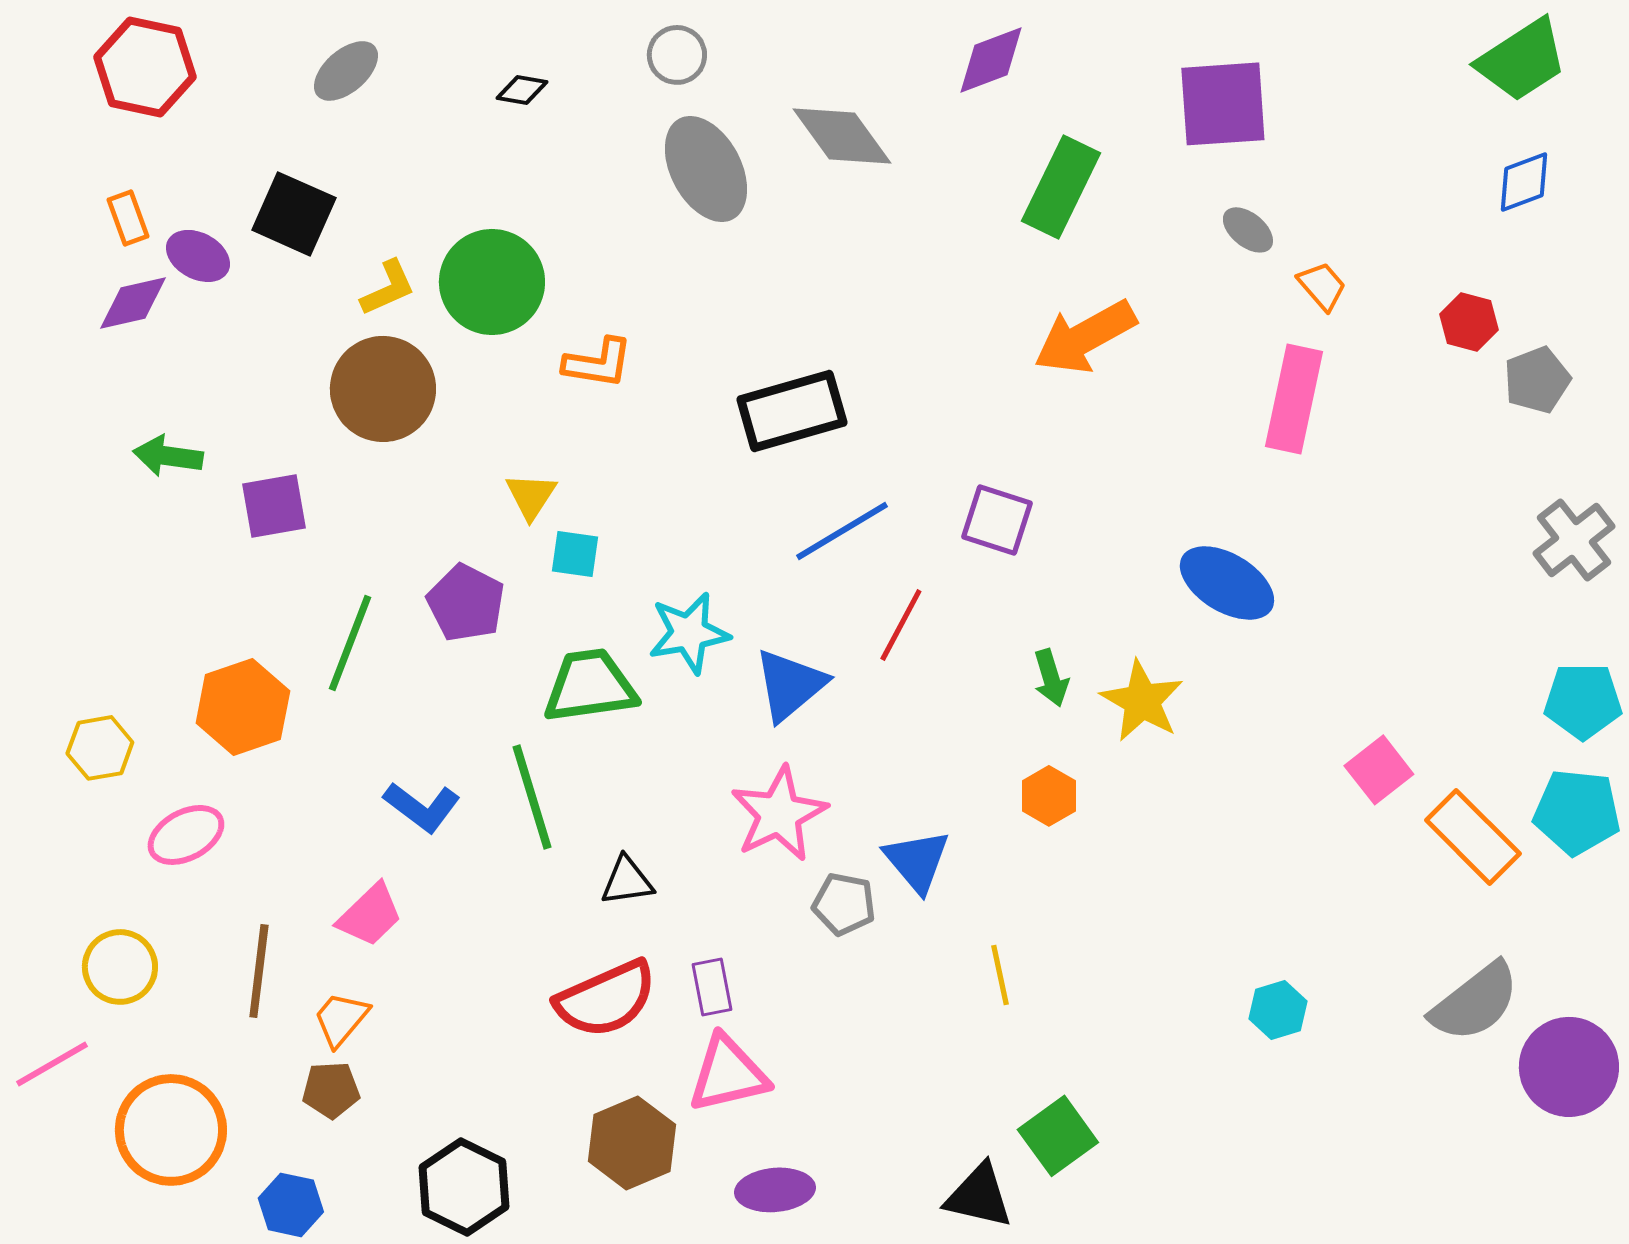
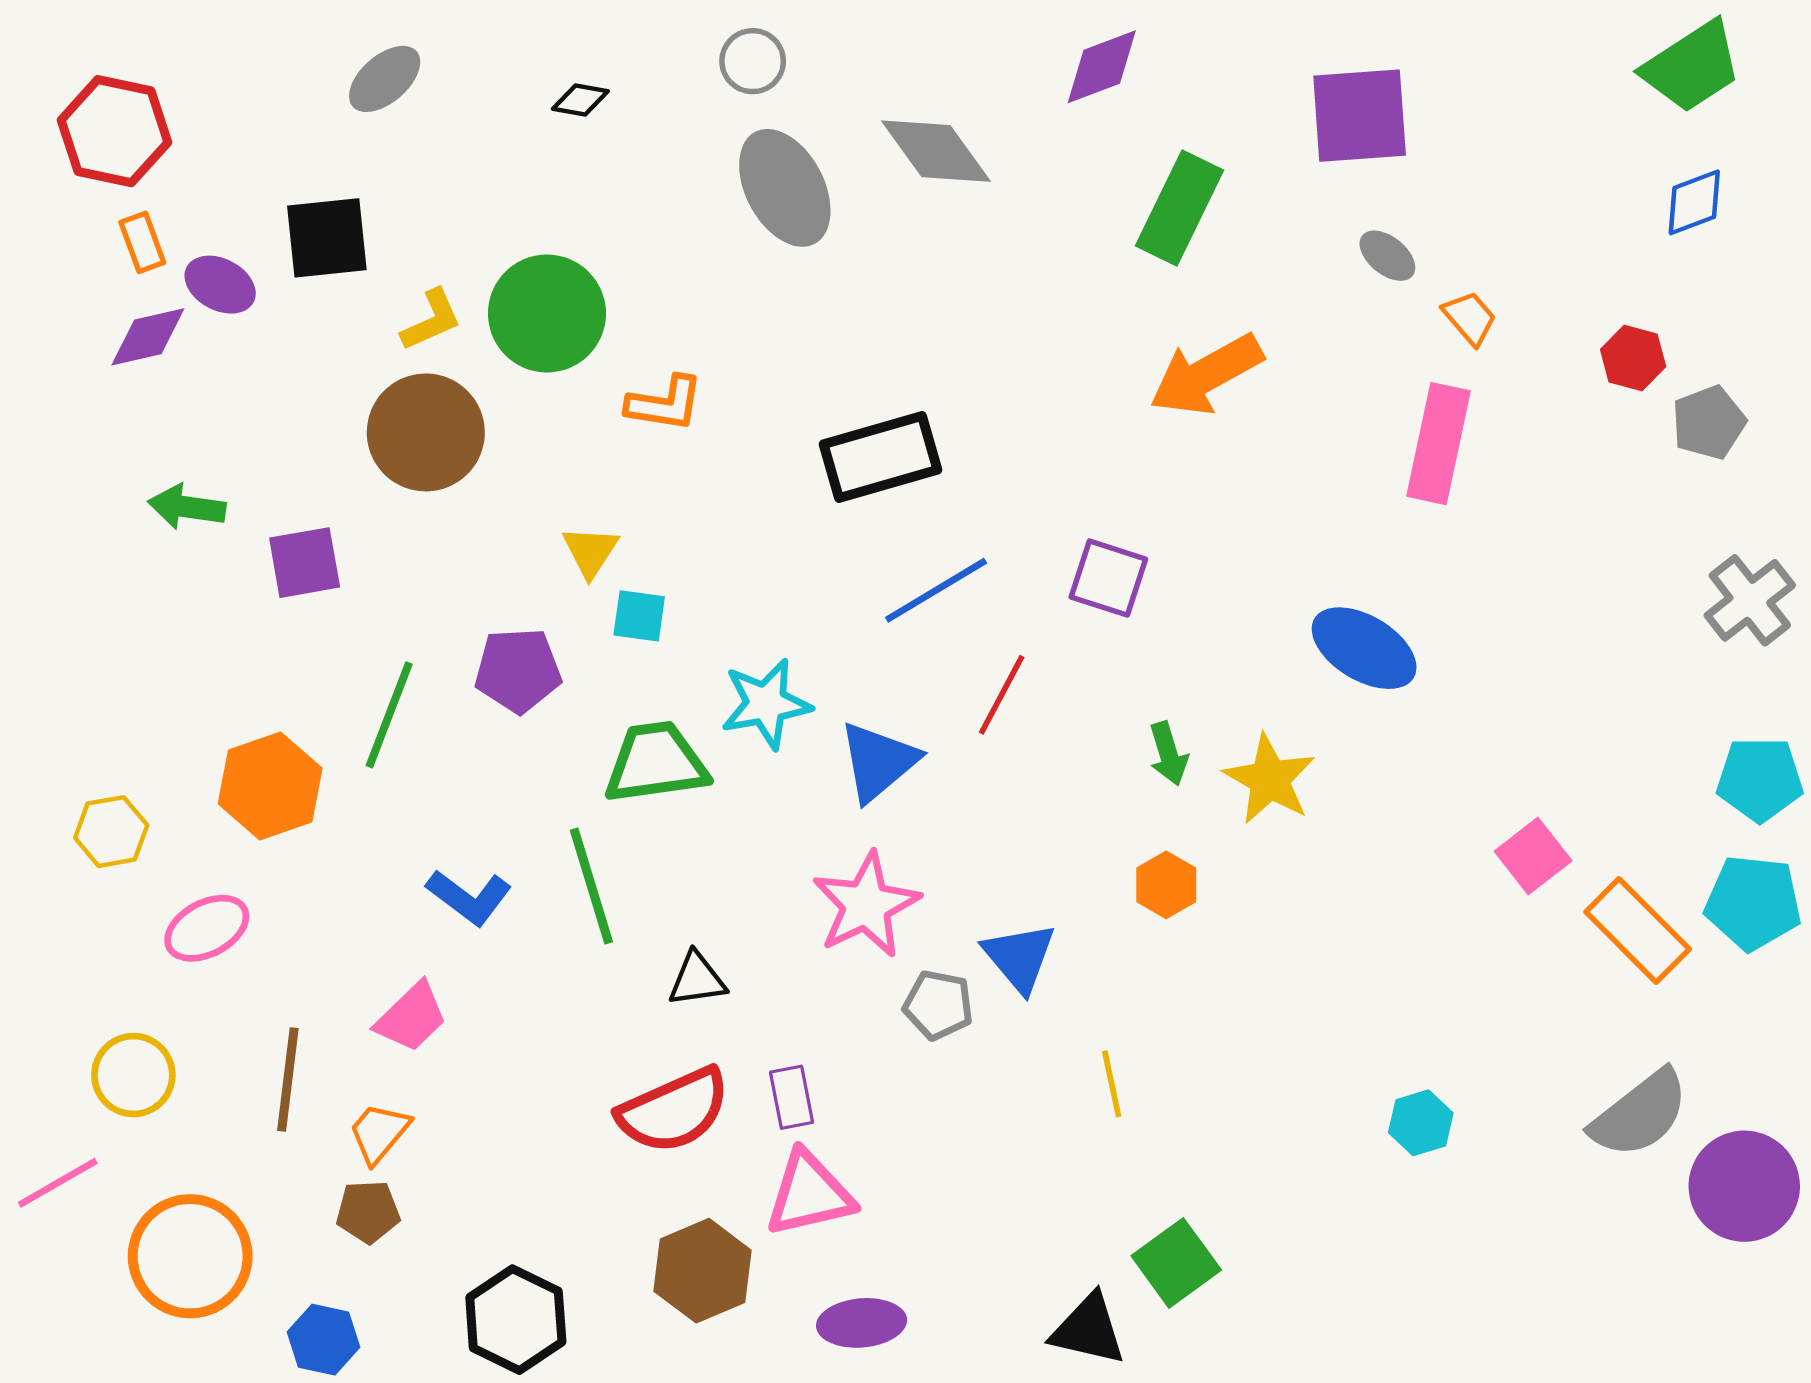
red hexagon: (145, 67) -> (115, 131), moved
black square: (294, 214) -> (327, 238), turned -30
purple pentagon: (466, 603) -> (518, 670), turned -30

